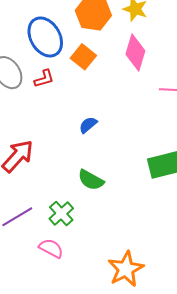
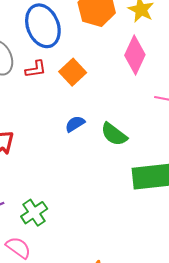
orange square: (83, 57) -> (73, 72), moved
green semicircle: (91, 180) -> (114, 134), moved

